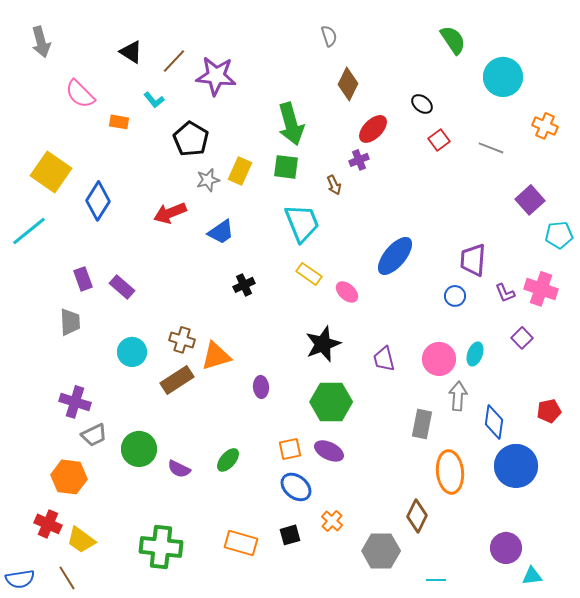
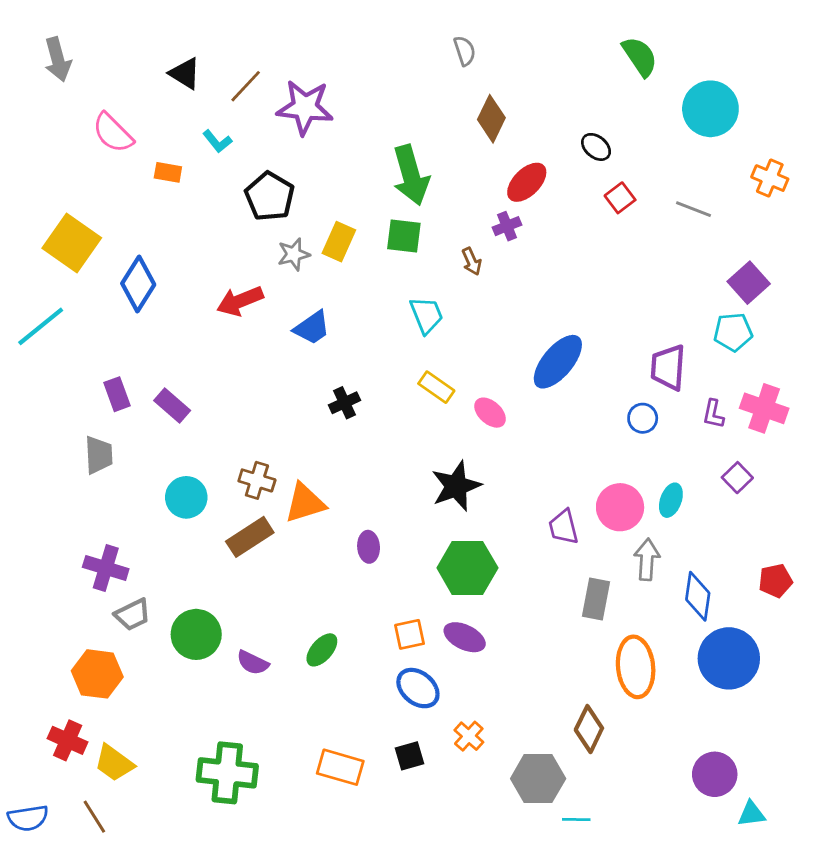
cyan trapezoid: (302, 223) -> (426, 315), size x0.7
cyan pentagon: (559, 235) -> (733, 332), moved
purple L-shape: (505, 293) -> (713, 414), turned 35
purple trapezoid: (384, 359) -> (564, 527), moved
cyan line: (436, 580) -> (576, 819), moved

